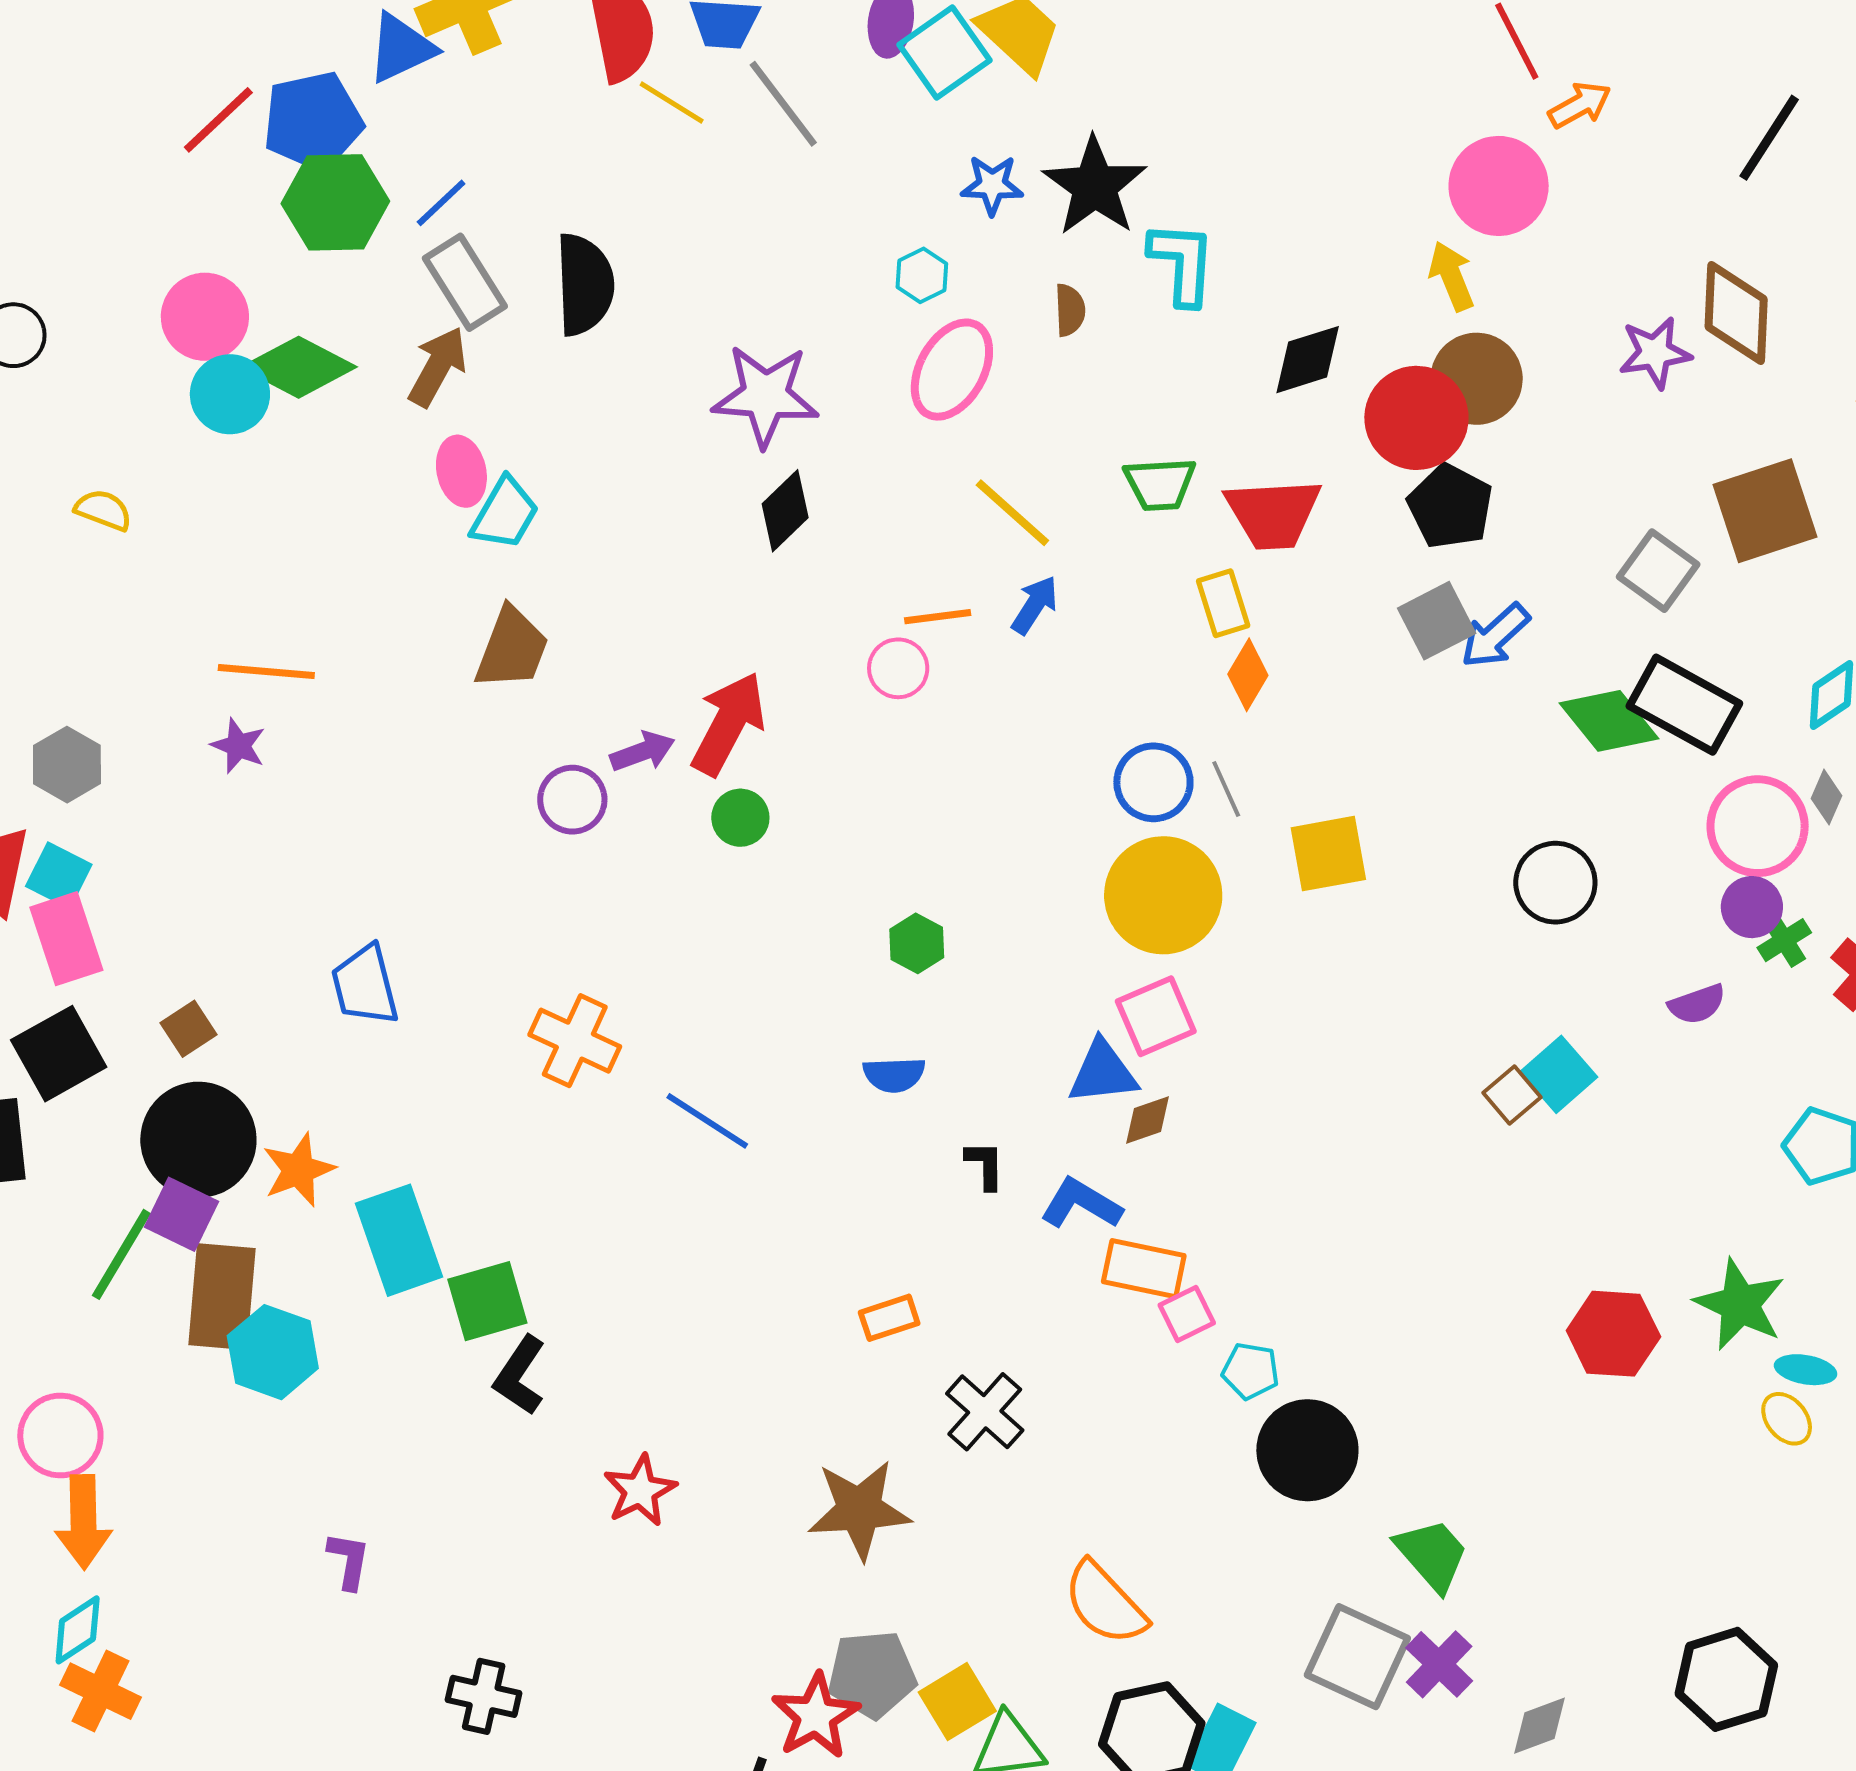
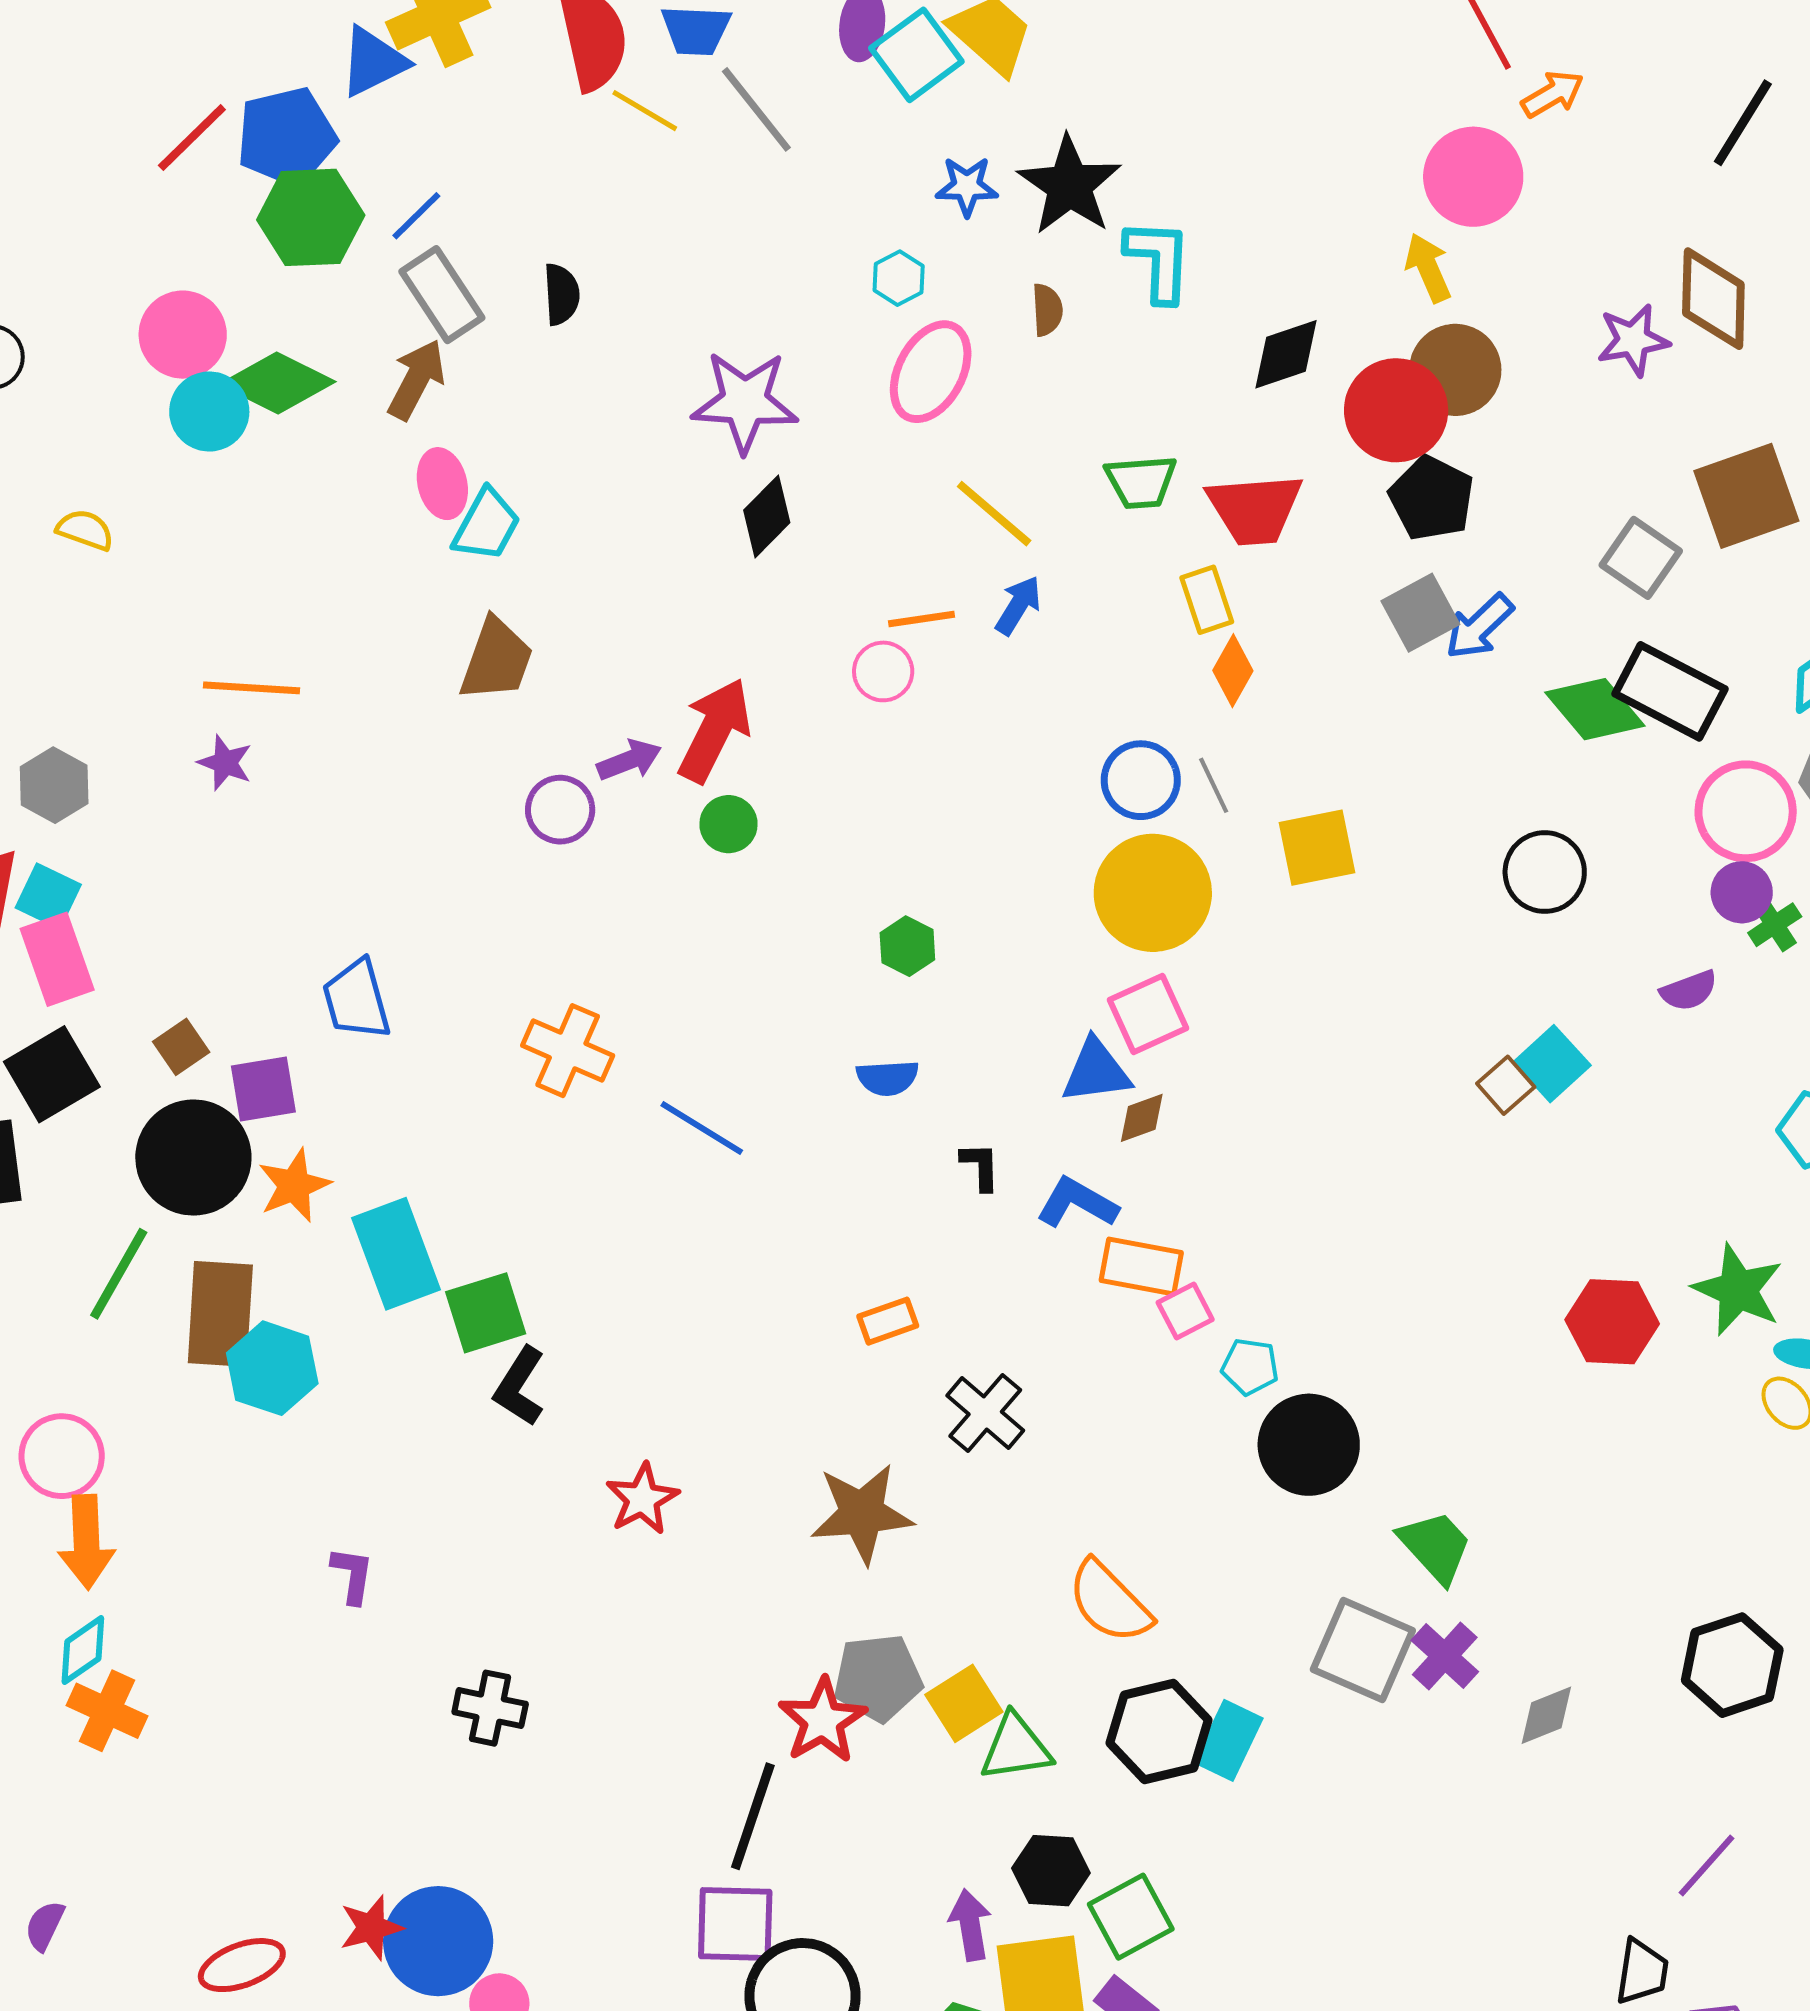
black semicircle: (584, 284) -> (561, 294), size x0.6
purple square: (182, 1214) -> (263, 1089), moved, turned -34

